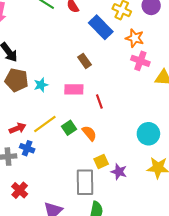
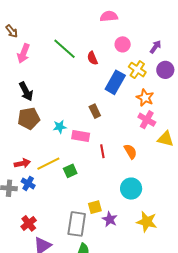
blue rectangle: (101, 27) -> (115, 82), turned 65
brown pentagon: (17, 80) -> (29, 118), turned -30
cyan star: (41, 85) -> (60, 127), moved
orange semicircle: (89, 133) -> (130, 152), moved
cyan circle: (148, 134) -> (131, 189), moved
red cross: (20, 190) -> (29, 223), moved

